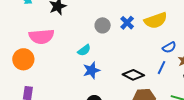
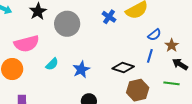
gray circle: (103, 25) -> (67, 24), moved, size x1.6
cyan semicircle: (84, 50) -> (52, 64), moved

